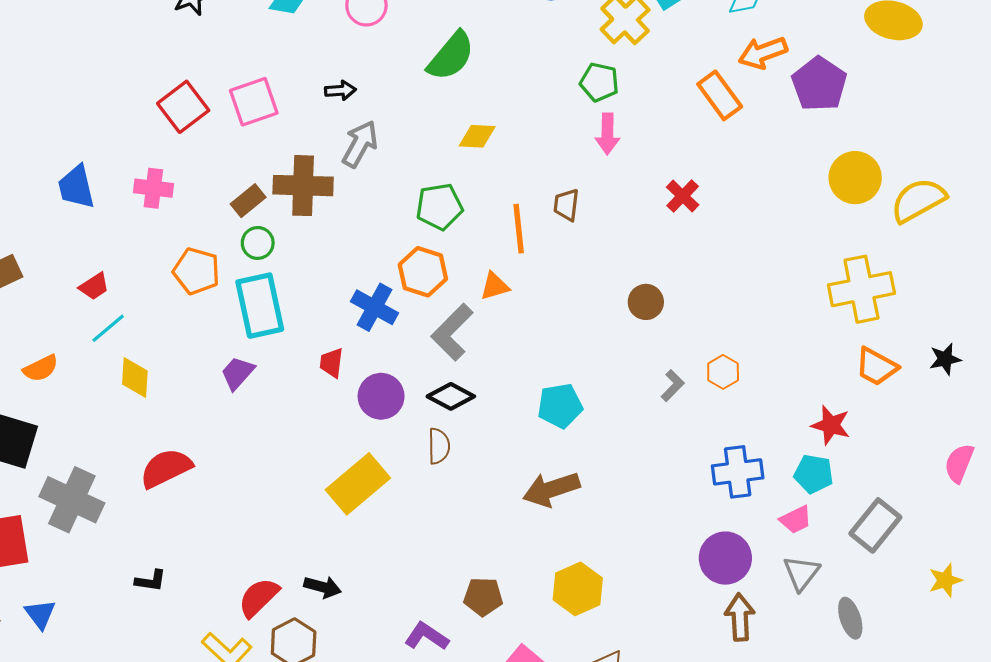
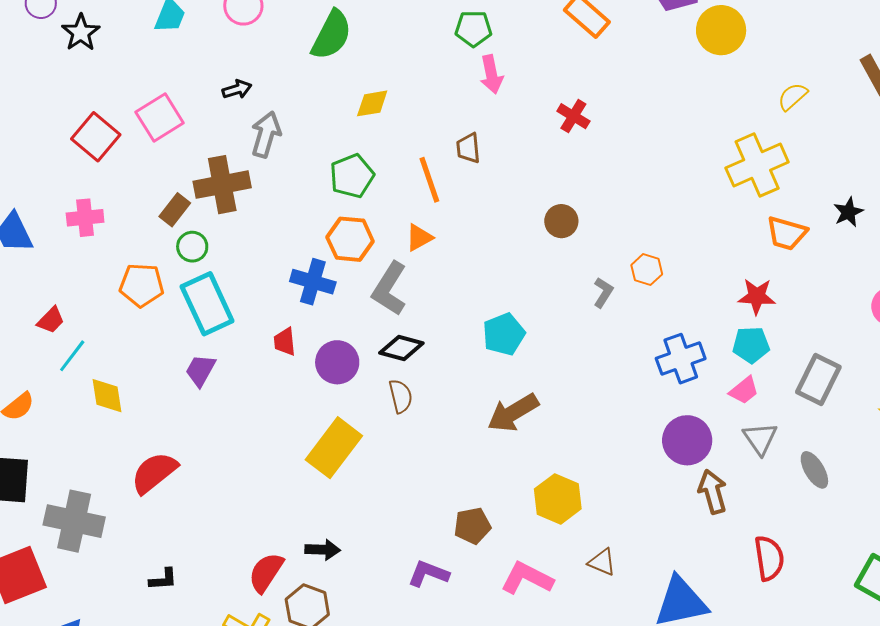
yellow circle: (855, 178) -> (721, 30), moved
yellow semicircle: (918, 200) -> (793, 97), moved, size x0.6

